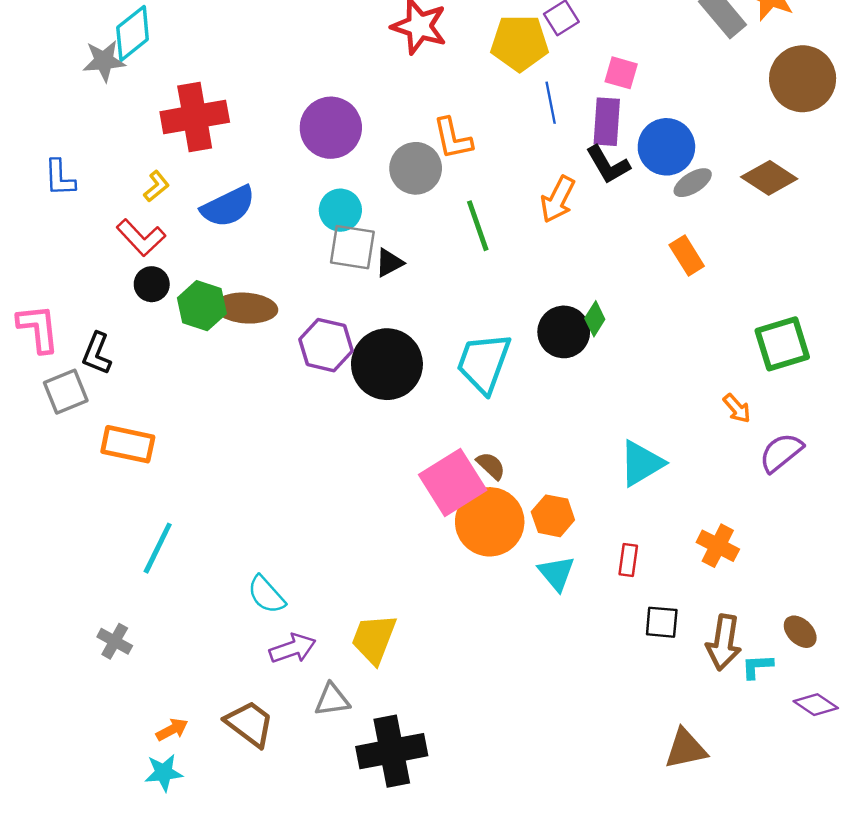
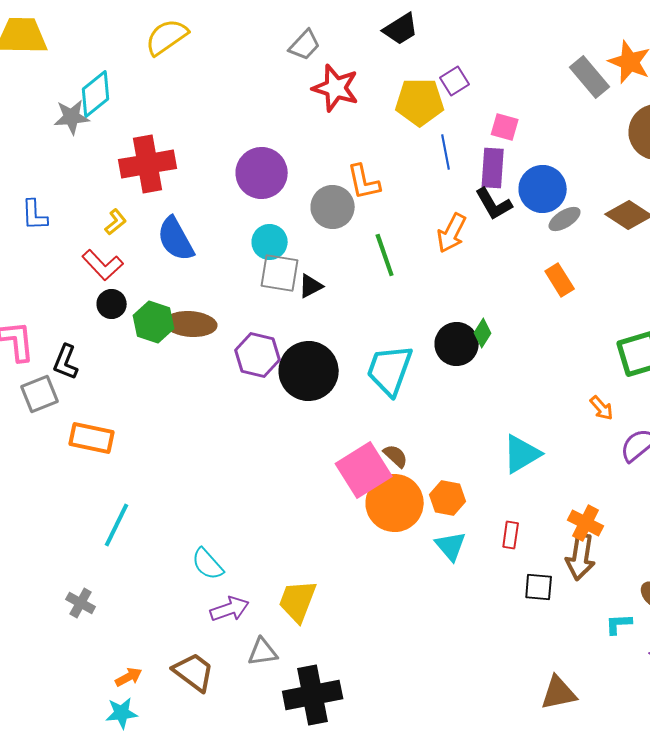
blue semicircle: (228, 207) -> (176, 239), turned 87
brown arrow: (724, 642) -> (581, 557), moved

